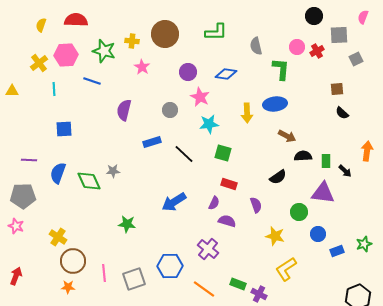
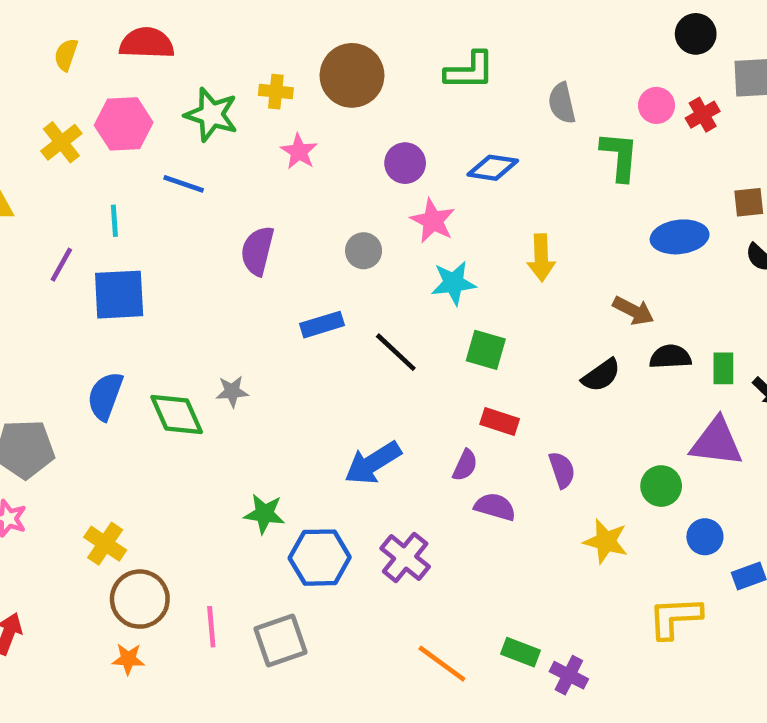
cyan line: (54, 89) -> (114, 221), moved
blue ellipse: (275, 104) -> (680, 237), moved
blue square: (64, 129) -> (119, 295), size x1.4
purple line: (29, 160) -> (61, 265), moved, turned -63
black semicircle: (278, 177) -> (601, 375), moved
purple cross: (208, 249) -> (405, 558), moved
blue hexagon: (170, 266) -> (320, 558), moved
yellow L-shape: (286, 269) -> (675, 617), moved, turned 30

